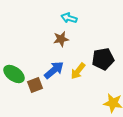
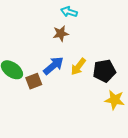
black pentagon: (103, 59) -> (104, 71), moved

